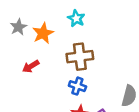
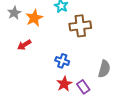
brown cross: (80, 57) -> (80, 26), moved

